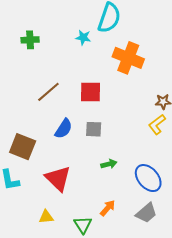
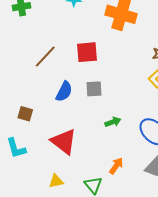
brown square: (23, 147) -> (25, 114), size x0.6

